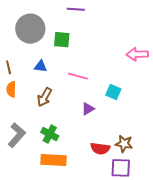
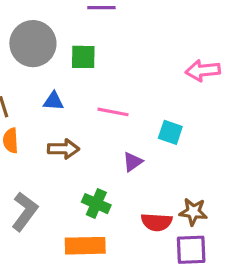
brown arrow: (45, 97) -> (63, 149), turned -114
green cross: (50, 134) -> (96, 204), moved

